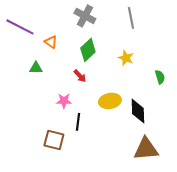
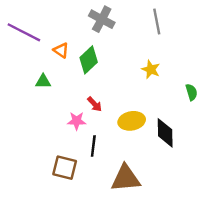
green diamond: (88, 50) -> (89, 60), moved
red arrow: (80, 76) -> (95, 104), moved
brown triangle: (146, 149) -> (126, 178), moved

